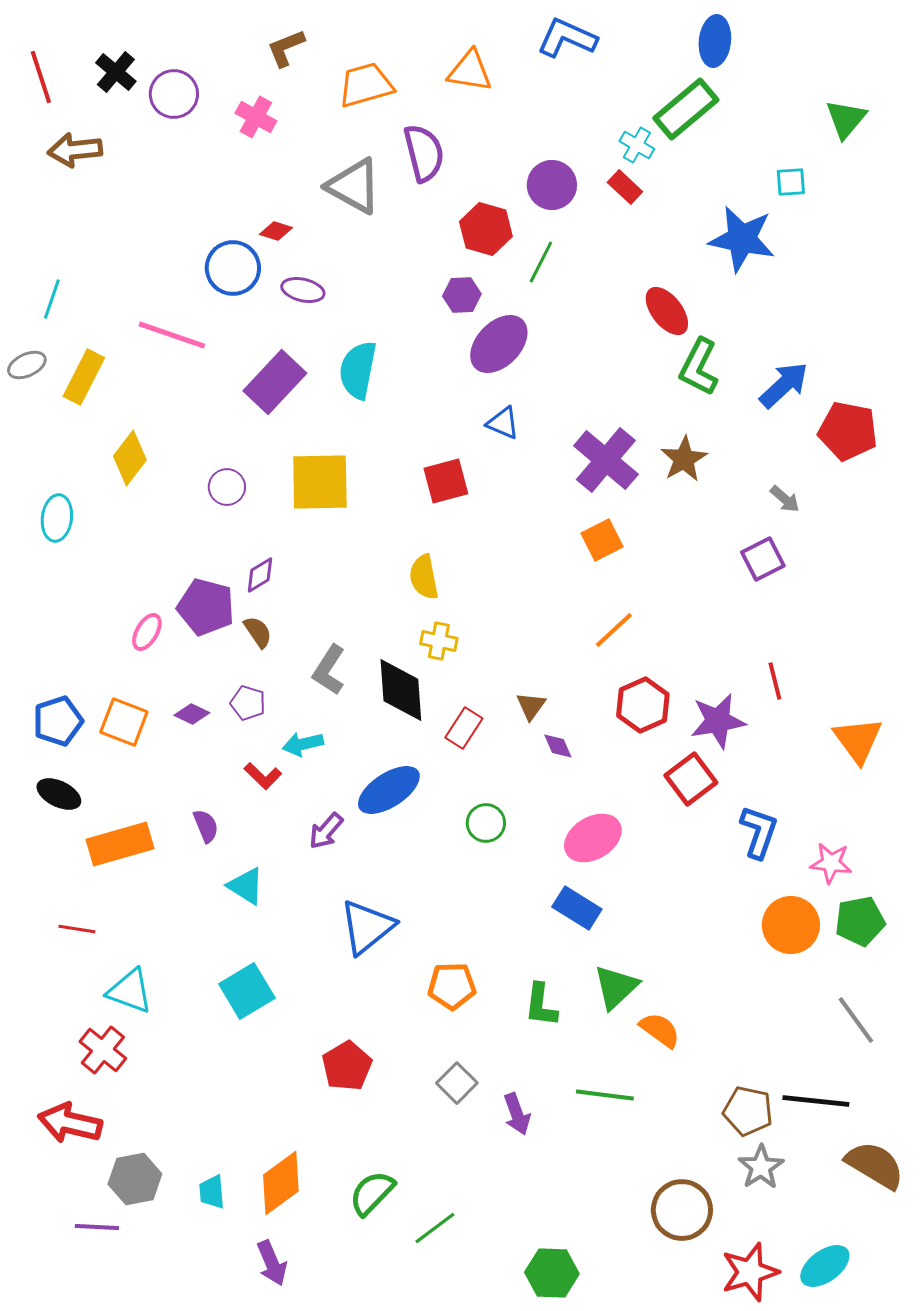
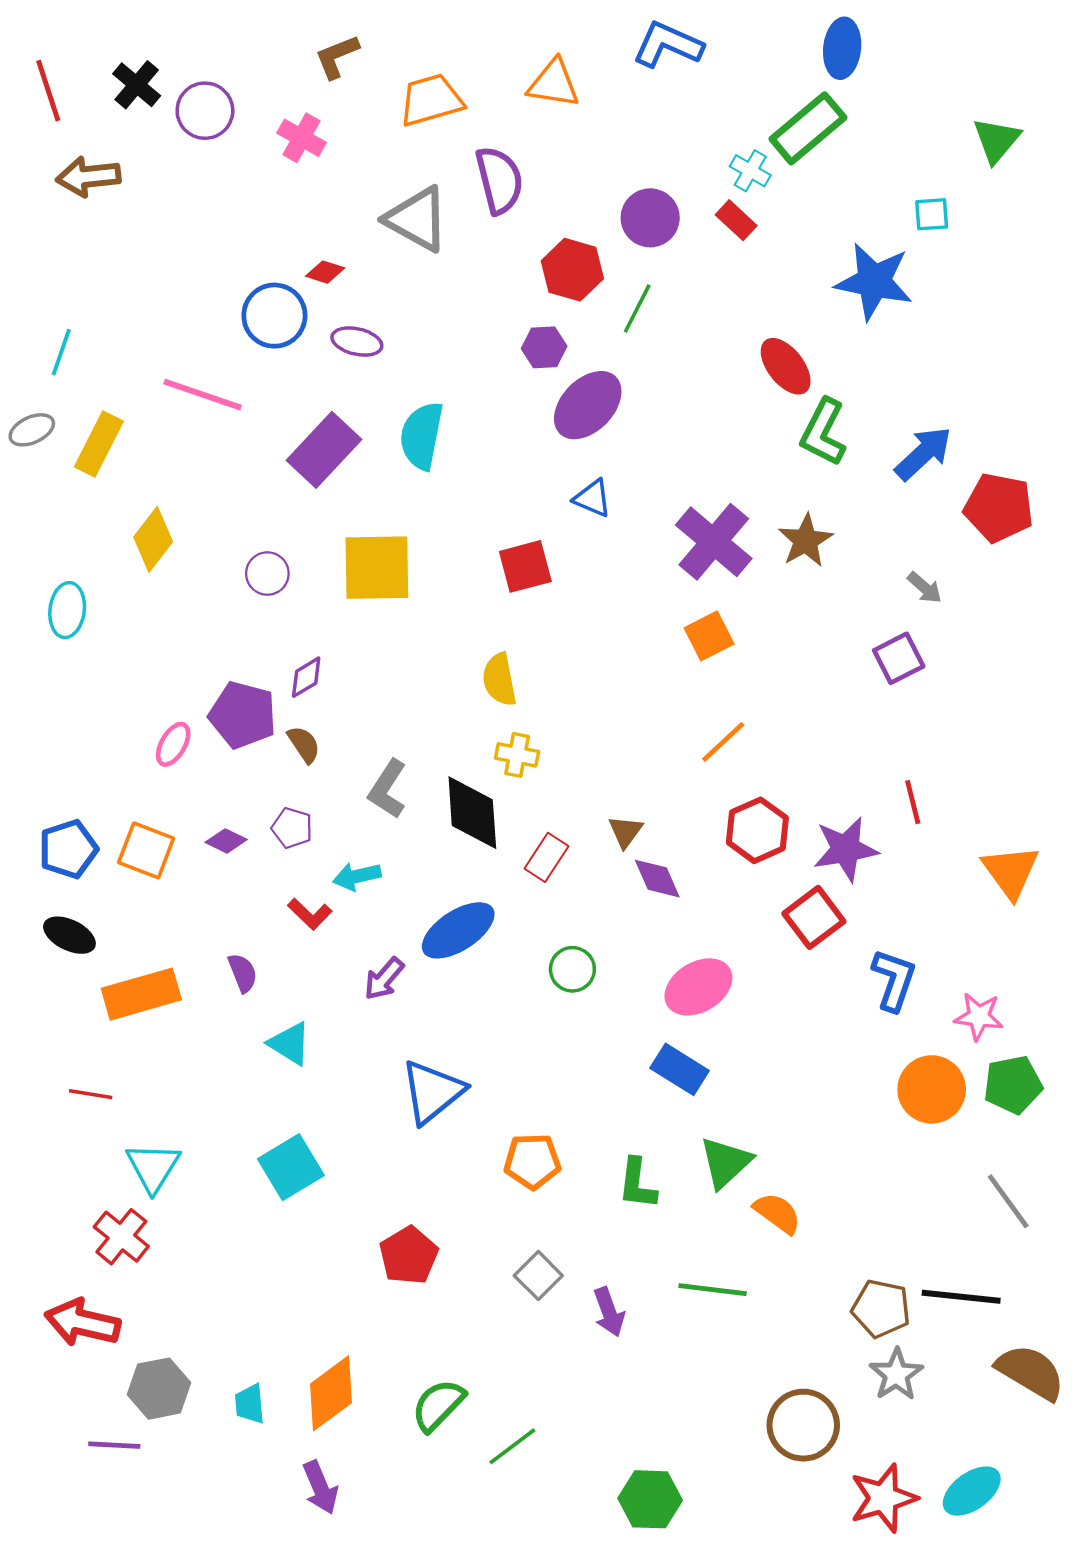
purple diamond: (558, 746) -> (657, 879), size x1.4
cyan triangle: (130, 991) -> (153, 1167), turned 42

